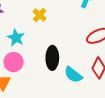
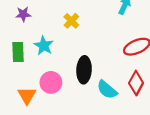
pink circle: (14, 62) -> (51, 82), moved

